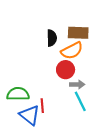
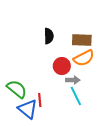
brown rectangle: (78, 33) -> (82, 40), moved
orange semicircle: (72, 51) -> (84, 58), moved
green semicircle: (18, 94) -> (17, 89), turned 40

